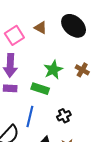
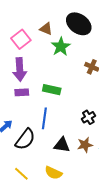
green star: (53, 70) -> (61, 47), moved
black cross: (64, 116) -> (88, 117), moved

